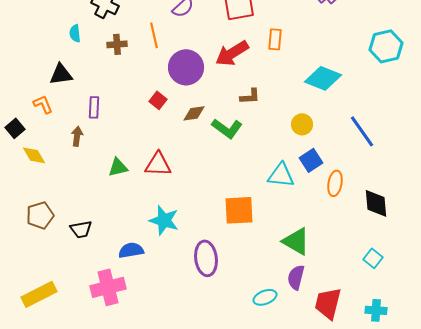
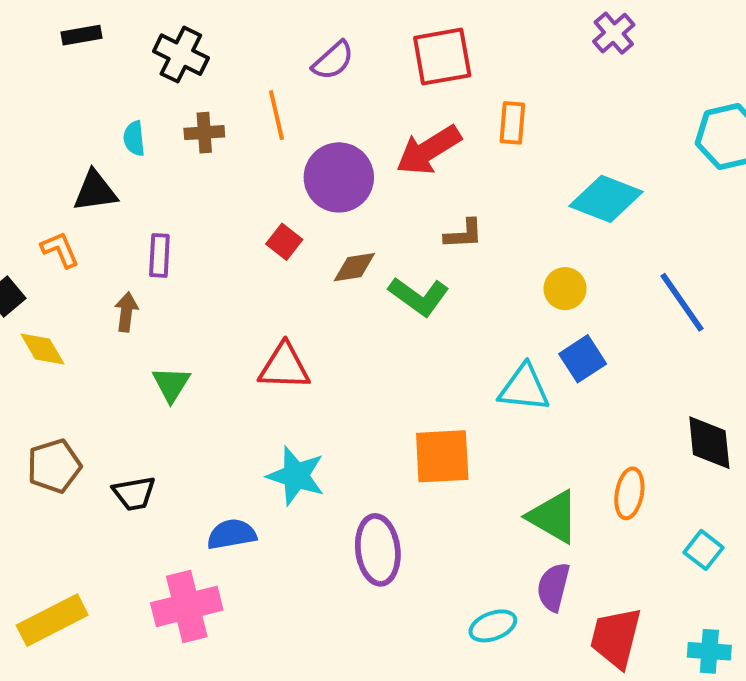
cyan semicircle: (75, 33) -> (134, 138), moved
green triangle: (118, 167) -> (171, 384), moved, turned -45
orange ellipse: (335, 183) -> (629, 493), moved

